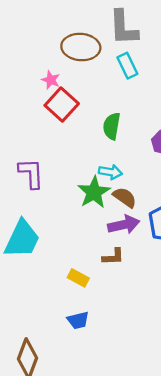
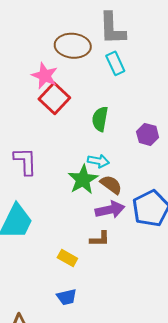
pink star: (51, 80) -> (45, 76), size x1.5

